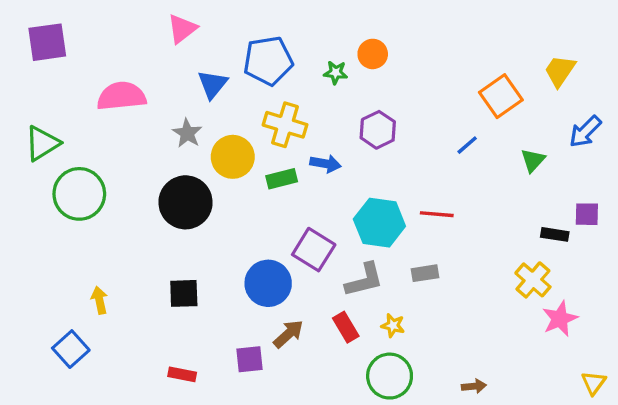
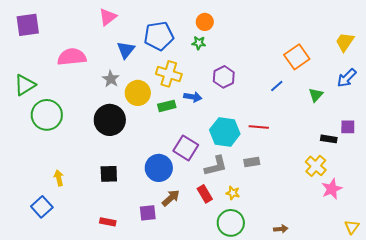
orange circle: (373, 54) -> (205, 22), moved
yellow trapezoid: (560, 71) -> (345, 42), moved

